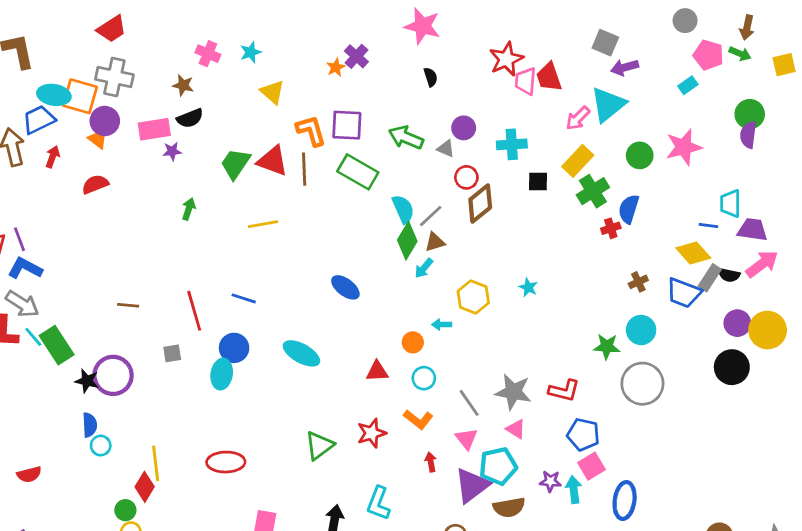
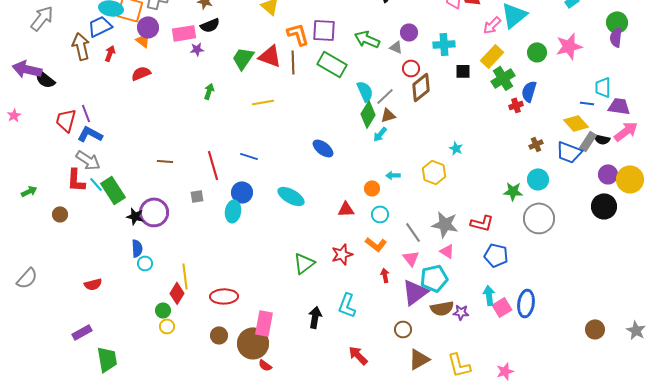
yellow hexagon: (473, 297) -> (434, 172), moved
red ellipse: (226, 462) -> (224, 296), moved
pink square: (592, 466) -> (502, 307), moved
purple star: (550, 481) -> (461, 312), moved

